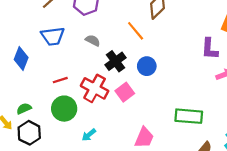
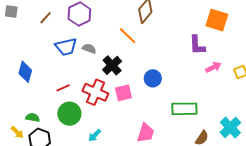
blue trapezoid: (53, 36) -> (66, 47), moved
blue circle: (147, 66) -> (153, 78), moved
pink square: (125, 92) -> (123, 93), turned 30
green semicircle: (24, 109) -> (33, 118), turned 40

